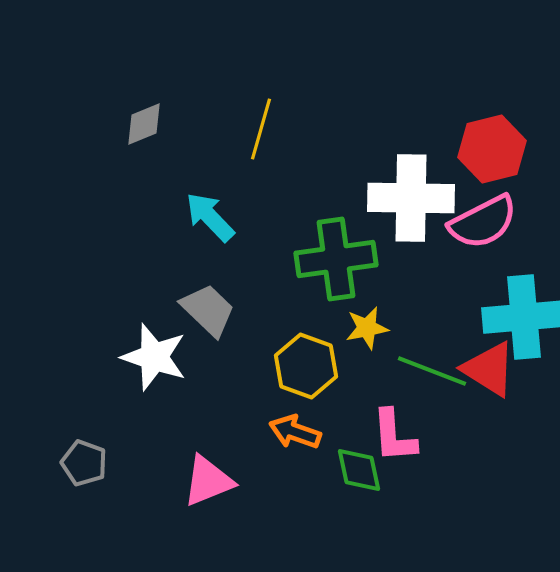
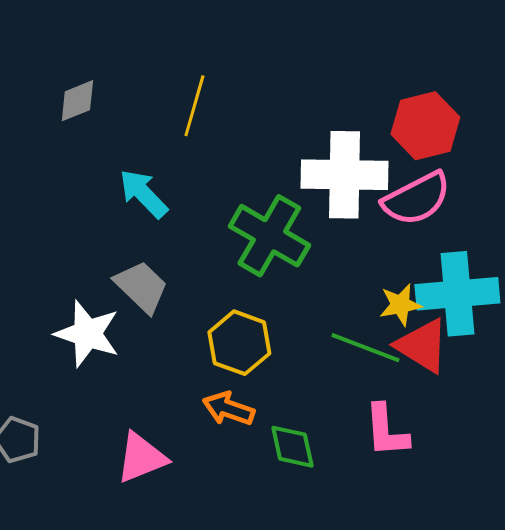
green cross: (336, 259) -> (269, 236), turned 38
yellow star: (367, 328) -> (400, 305), moved
pink L-shape: (394, 436) -> (386, 431), moved

